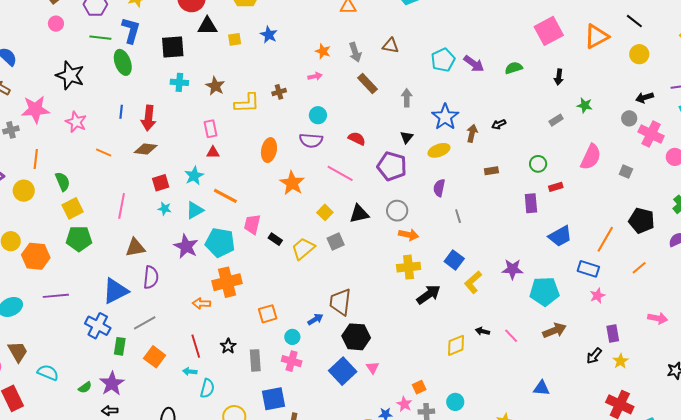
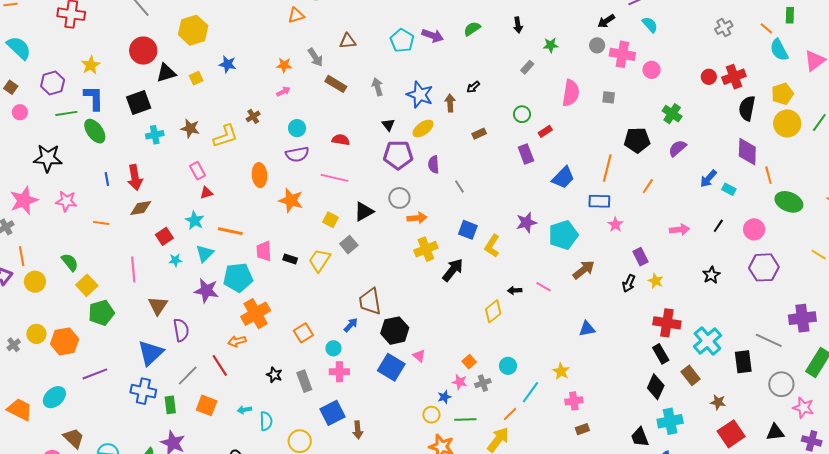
orange line: (36, 159) -> (22, 256), moved
purple pentagon: (392, 166) -> (398, 155), moved
brown triangle: (135, 248) -> (158, 306), turned -30
red line: (196, 346) -> (220, 365), moved

